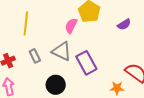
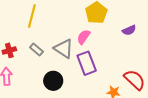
pink semicircle: (71, 26) -> (84, 37), moved
gray rectangle: (35, 56) -> (36, 49), turned -32

